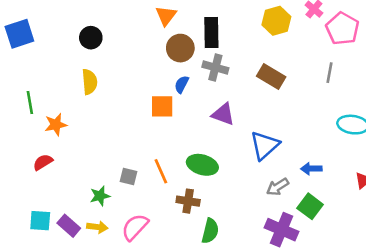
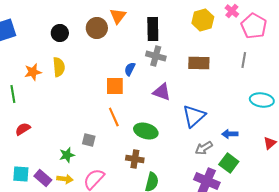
brown circle: (180, 48) -> (97, 28), moved
brown rectangle: (271, 77) -> (199, 63), turned -30
green line: (30, 103) -> (13, 94), moved
orange star: (56, 125) -> (33, 72), moved
orange line: (161, 171) -> (114, 117), moved

